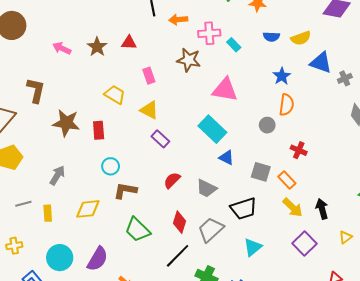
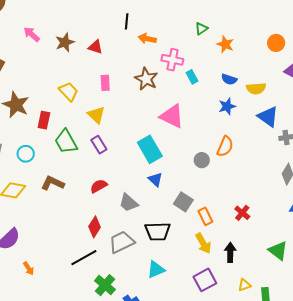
blue star: (282, 76) -> (227, 106), moved
red cross: (299, 150) -> (242, 213), moved
cyan circle: (111, 166) -> (26, 154), moved
green trapezoid: (138, 230) -> (66, 142), moved

